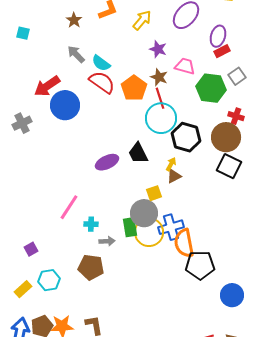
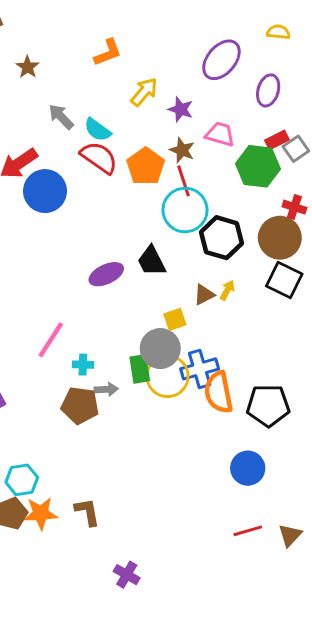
brown star: (74, 20) -> (28, 67), moved
yellow arrow: (142, 20) -> (144, 92), moved
red rectangle: (222, 51) -> (277, 140), moved
yellow arrow: (171, 164) -> (227, 290), moved
black pentagon: (200, 265) -> (268, 405), moved
brown pentagon: (91, 267) -> (80, 405), moved
cyan hexagon: (49, 280) -> (22, 480), moved
blue circle: (232, 295) -> (248, 468), moved

